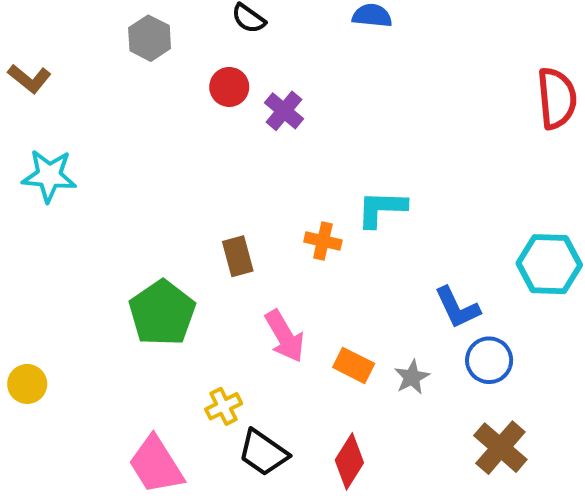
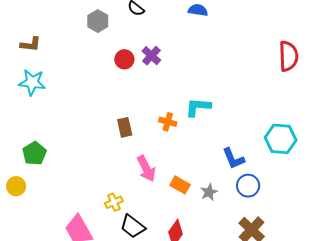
gray hexagon: (150, 38) -> (98, 21), moved
brown L-shape: (29, 79) -> (31, 44), moved, turned -35
red circle: (229, 87) -> (124, 59), moved
green pentagon: (162, 313) -> (34, 153), moved, size x0.7

